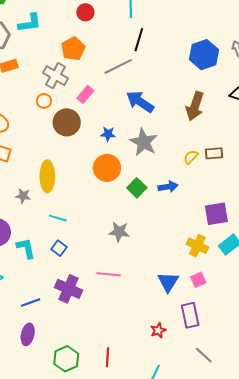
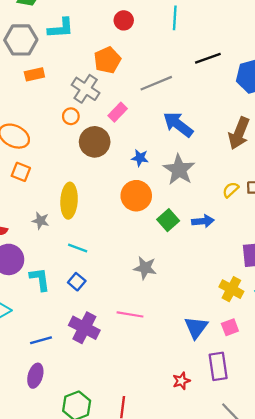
black line: (139, 40) -> (208, 58), moved, turned 50

